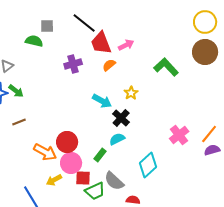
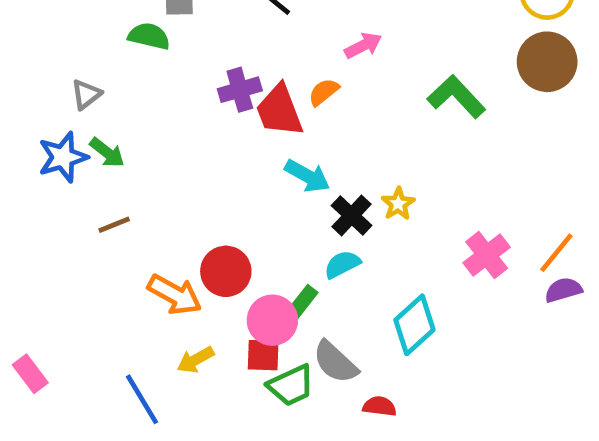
red trapezoid: (101, 43) -> (279, 111), moved
yellow star: (131, 93) -> (398, 204), moved
pink circle: (71, 163) -> (272, 320), moved

